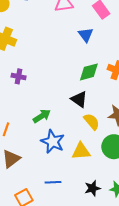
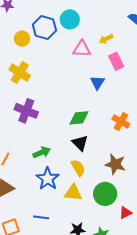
green diamond: (89, 72) -> (79, 118), moved
purple cross: (19, 76) -> (26, 111), size x1.6
yellow semicircle: (92, 122) -> (78, 168), moved

